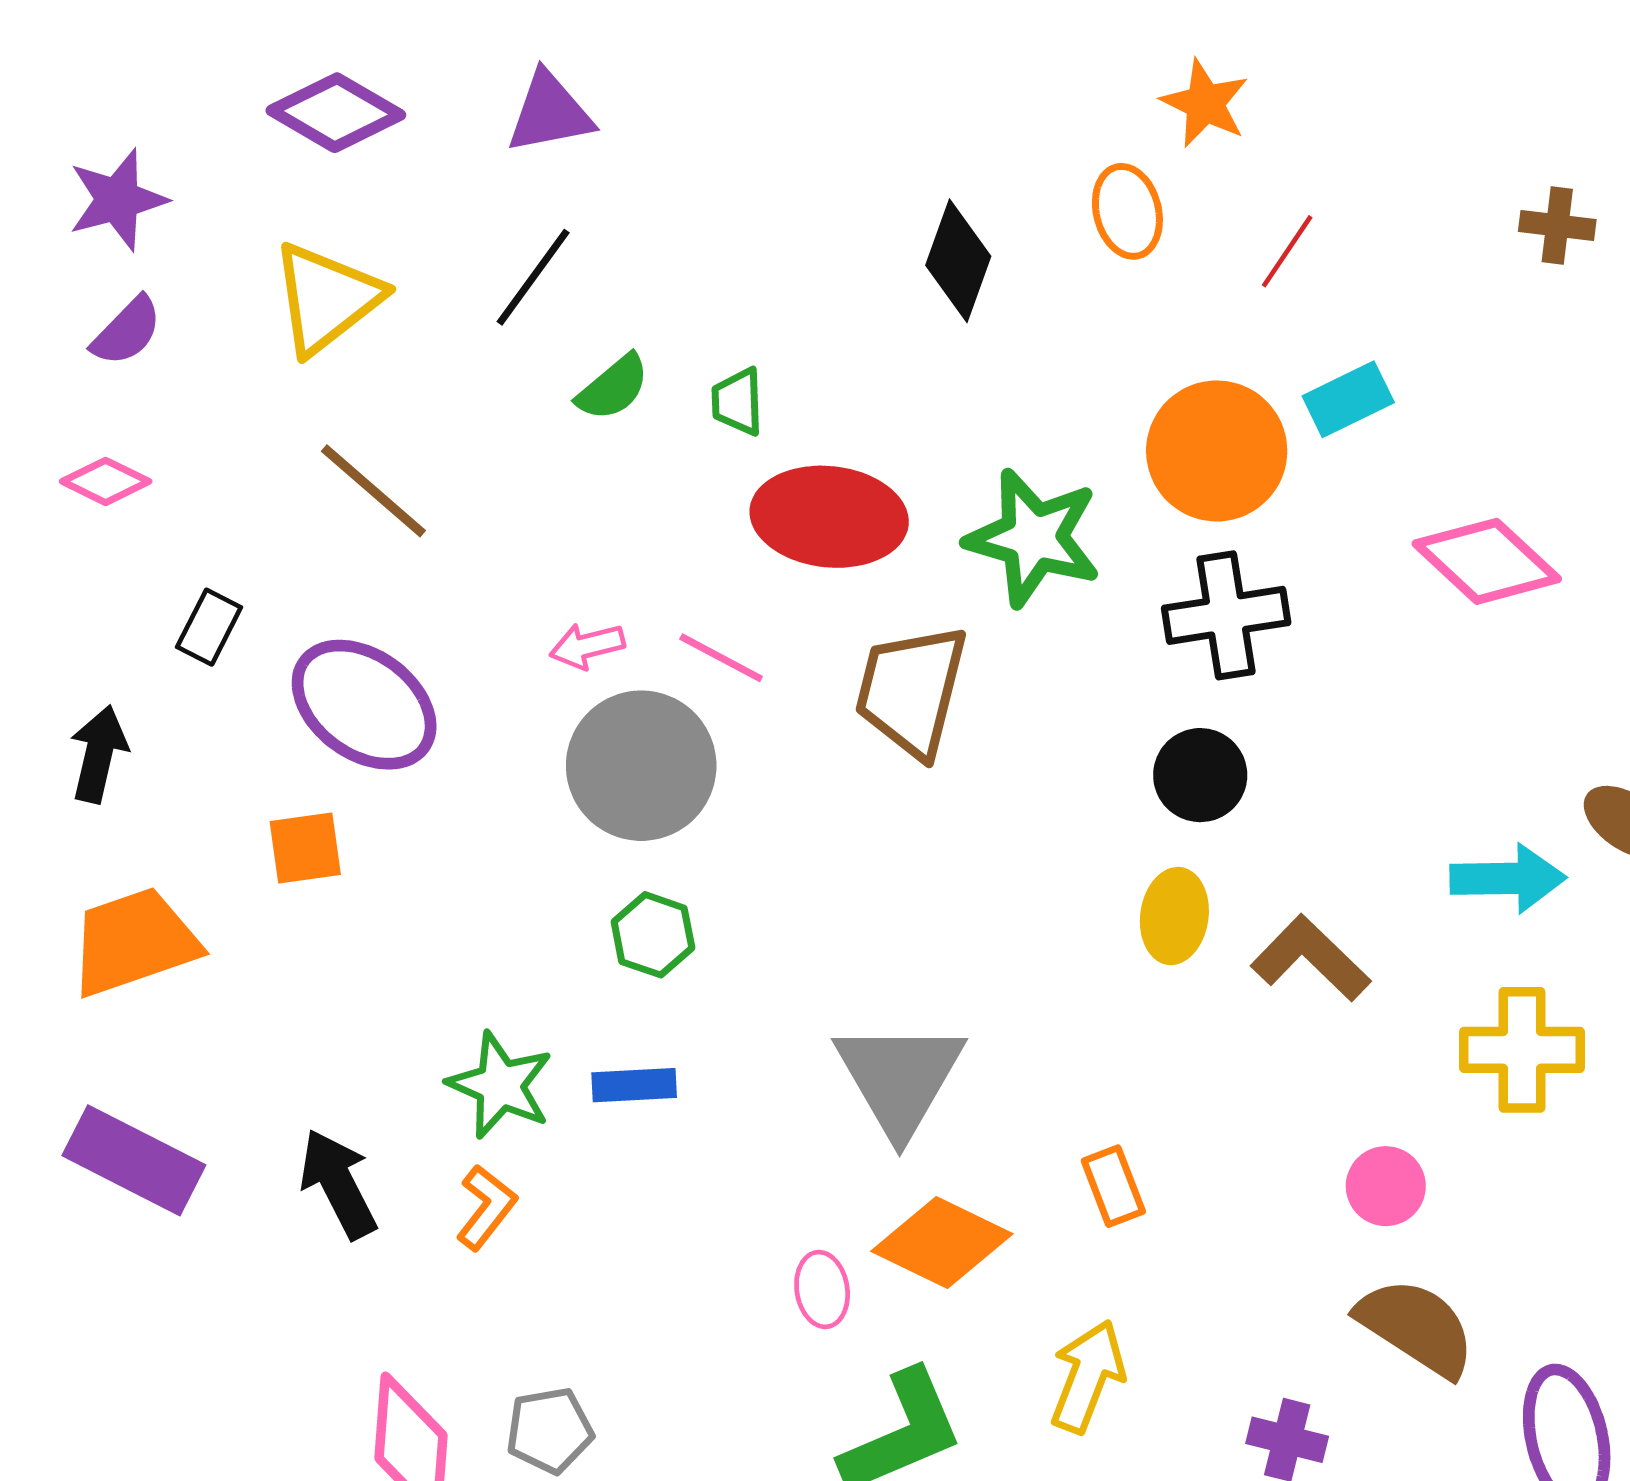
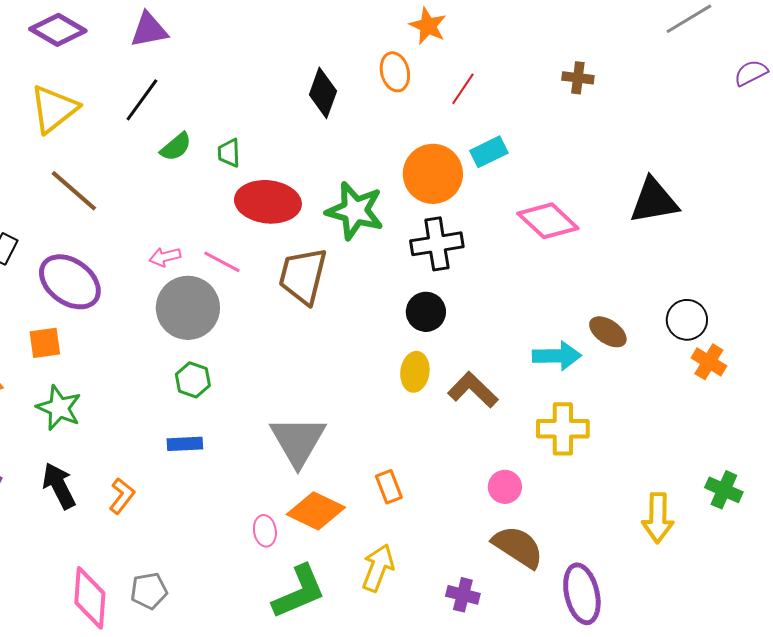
green star: (500, 1085) -> (59, 408), moved

